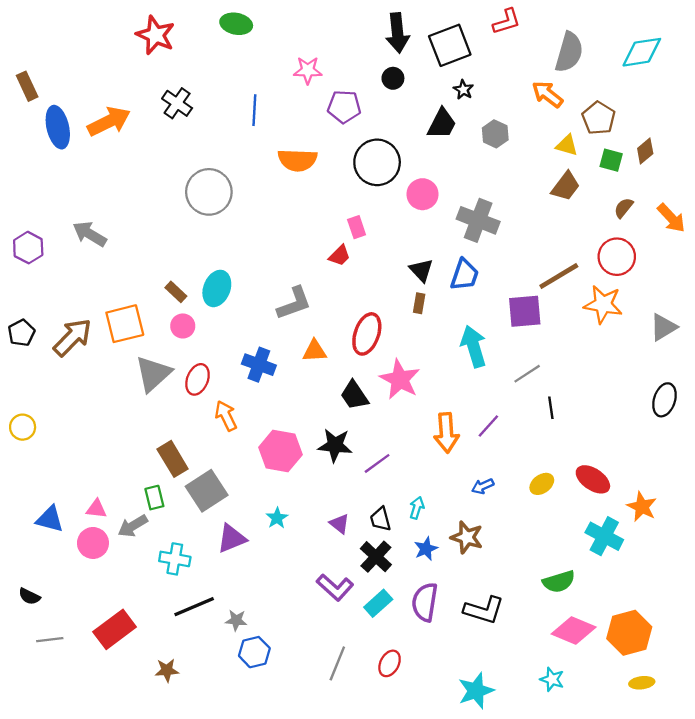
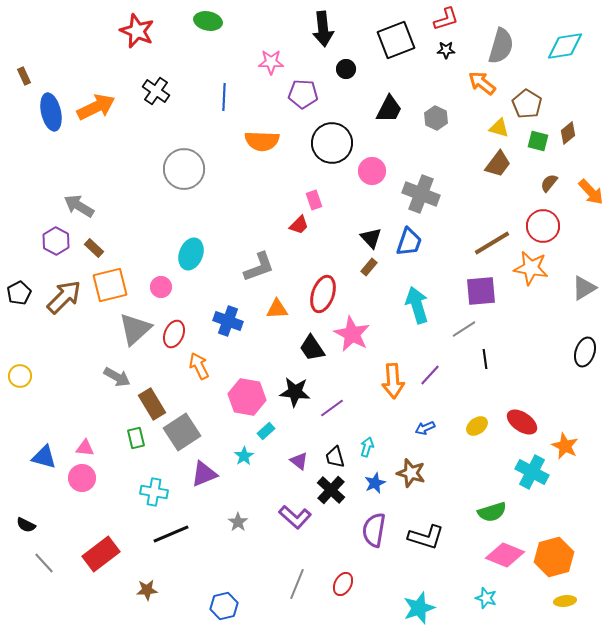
black arrow: (397, 33) -> (323, 29), moved
brown rectangle: (27, 86) -> (24, 76), size x0.7
black star: (463, 90) -> (446, 50), moved, turned -30
purple hexagon: (28, 248) -> (56, 241), moved
brown rectangle: (176, 292) -> (94, 248), moved
brown rectangle: (419, 303) -> (369, 267), turned 30
purple square: (525, 311) -> (481, 291), moved
gray arrow: (133, 526) -> (117, 377), moved, turned -120
cyan rectangle: (378, 603) -> (266, 431), moved, size x0.7
gray star: (236, 620) -> (238, 522), moved, turned 30
gray line: (50, 640) -> (44, 563), turned 55
blue hexagon: (254, 652) -> (224, 606), moved

